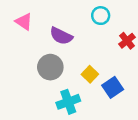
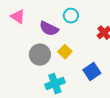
cyan circle: (101, 16) -> (71, 16), moved
yellow square: (90, 74) -> (65, 52), moved

